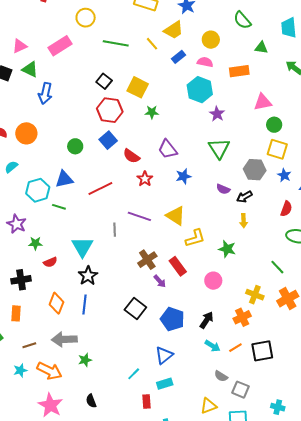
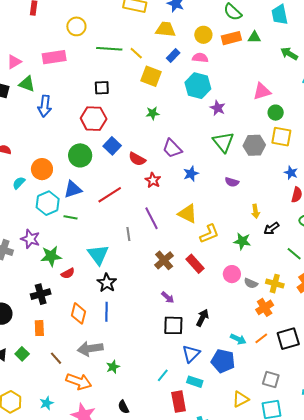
yellow trapezoid: (174, 30) -> (165, 29), turned -135
yellow line: (152, 44) -> (136, 53), moved
pink rectangle: (60, 46) -> (54, 57), turned 30
orange rectangle: (239, 71) -> (231, 38), moved
black square: (104, 81) -> (102, 88), turned -35
yellow square: (138, 87) -> (151, 76), moved
red hexagon: (110, 110) -> (94, 119), moved
orange circle: (26, 133) -> (42, 169), moved
green circle: (75, 146) -> (80, 155), size x1.5
gray hexagon: (255, 170) -> (254, 145), moved
blue star: (284, 175) -> (291, 173), moved
black arrow: (244, 197) -> (271, 228), moved
purple line: (139, 216) -> (151, 218), turned 50
green star: (35, 243) -> (51, 256), size x1.5
purple arrow: (160, 281) -> (168, 297), moved
black square: (135, 309) -> (173, 325), moved, turned -30
blue pentagon: (172, 319) -> (223, 361), moved
black arrow: (207, 320) -> (202, 318), moved
brown line: (29, 345) -> (56, 358), turned 72
cyan star: (20, 370) -> (47, 403), moved
gray semicircle: (221, 376) -> (251, 283), moved
cyan rectangle: (165, 384) -> (195, 382), turned 42
red rectangle: (146, 402) -> (179, 402), size x1.5

